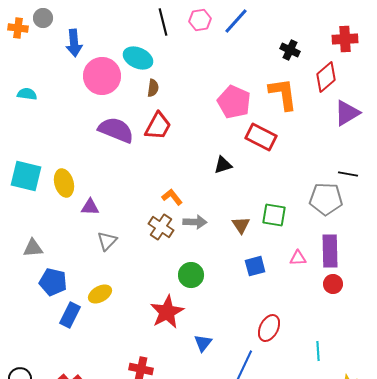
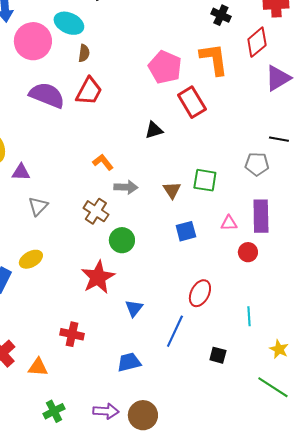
red rectangle: (261, 137) -> (192, 102), turned 32
gray pentagon: (326, 199) -> (257, 164), size x0.7
brown cross: (161, 227) -> (96, 211), moved
red circle: (333, 284) -> (248, 252), moved

